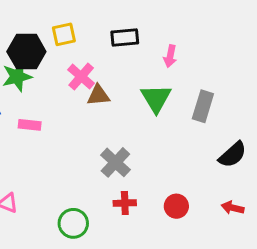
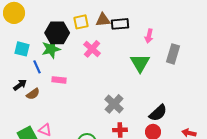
brown triangle: (98, 95) -> (103, 20), moved
gray rectangle: (203, 106) -> (173, 54), moved
black semicircle: (233, 155) -> (158, 113), moved

